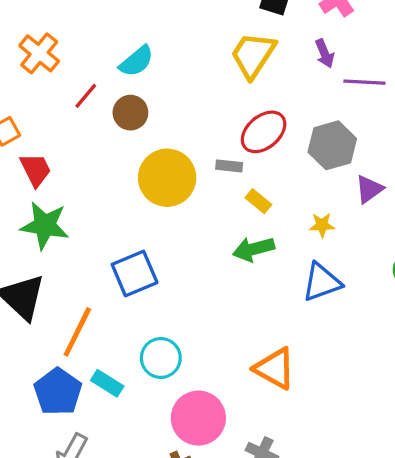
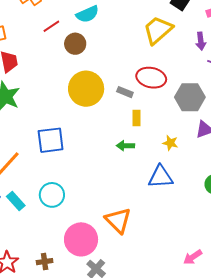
red ellipse: (264, 132) -> (151, 78), turned 36
yellow rectangle: (258, 201) -> (136, 118), turned 35
green arrow: (254, 249) -> (125, 146), size x0.7
pink circle: (198, 418) -> (81, 239), moved

